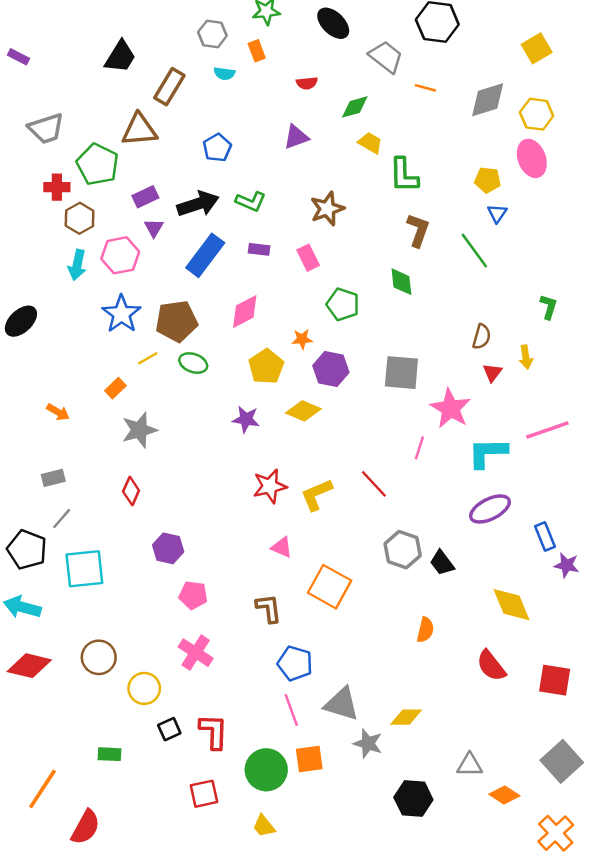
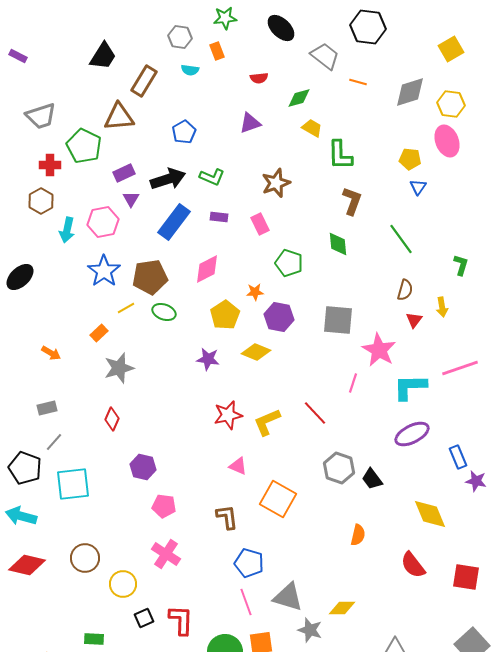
brown hexagon: (80, 218) -> (41, 201), moved
green line: (474, 251) -> (401, 239), moved

